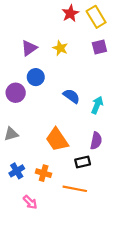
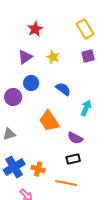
red star: (70, 13) -> (35, 29), moved
blue semicircle: (71, 96) -> (63, 89), moved
orange trapezoid: (57, 140) -> (49, 121), moved
purple semicircle: (96, 141) -> (75, 138), moved, turned 105
blue cross: (17, 171) -> (14, 167), size x1.5

